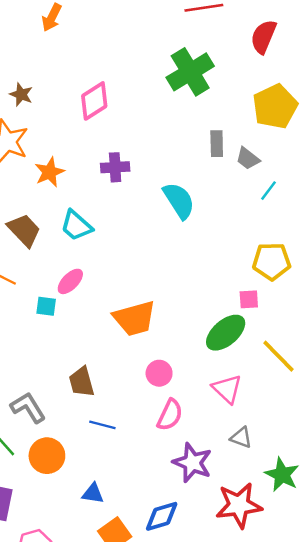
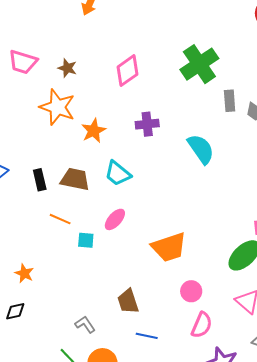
green cross: (190, 72) -> (199, 64), moved
brown trapezoid: (24, 230) -> (75, 179), turned -32
cyan square: (46, 306) -> (86, 240), moved
gray L-shape: (28, 408) -> (85, 324), size x0.7

